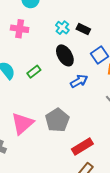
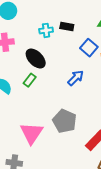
cyan cross: (62, 28) -> (46, 30), turned -32
black ellipse: (65, 55) -> (36, 59), moved

